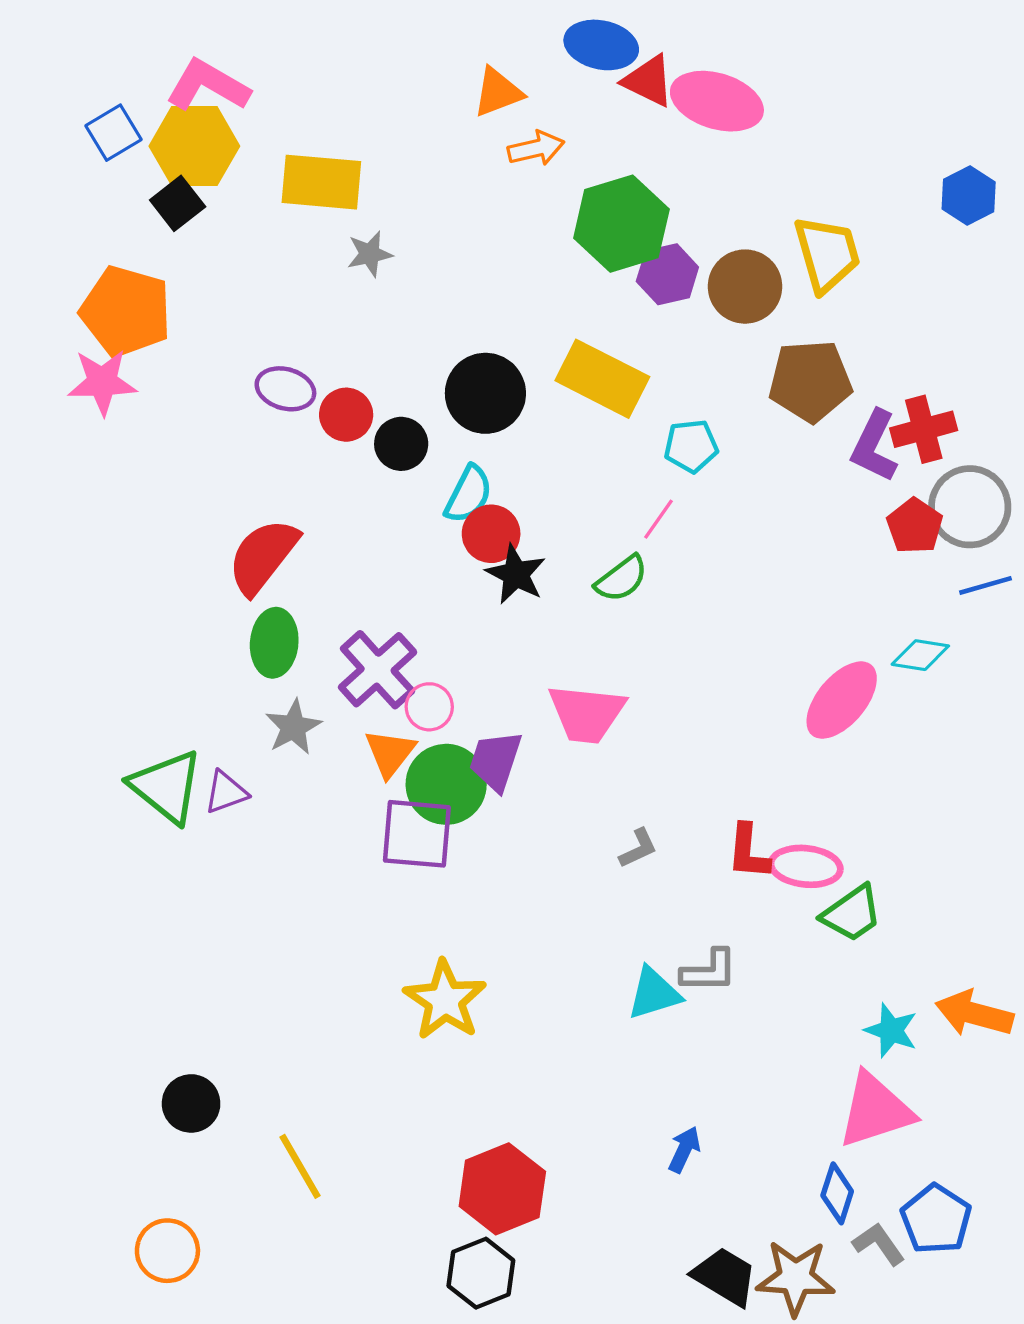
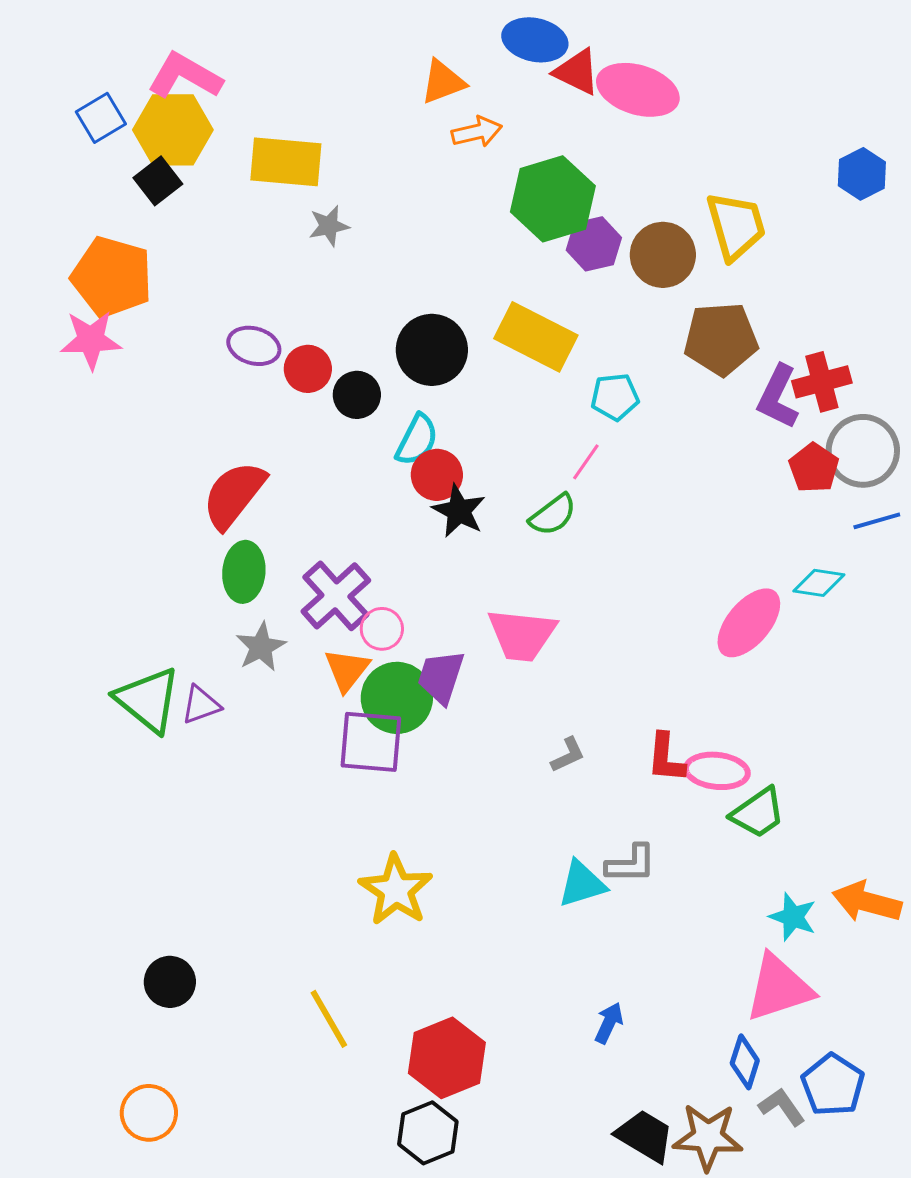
yellow line: (300, 1166) -> (329, 1019), moved

